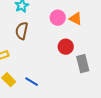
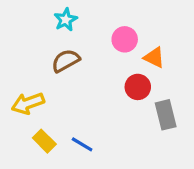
orange triangle: (76, 19) -> (154, 57), moved
brown semicircle: (22, 31) -> (66, 61), turned 48

